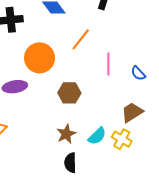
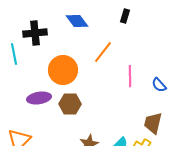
brown hexagon: (69, 93) -> (70, 104), moved
brown trapezoid: (132, 112) -> (153, 123), turned -45

